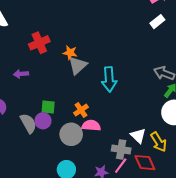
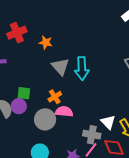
gray triangle: (78, 65) -> (60, 67), moved, turned -30

